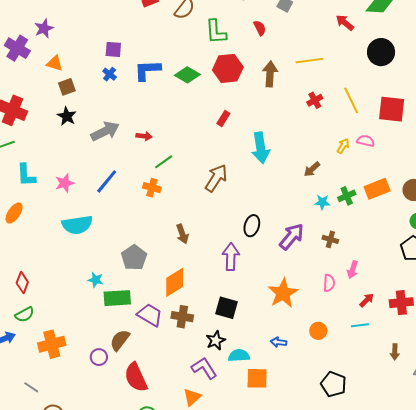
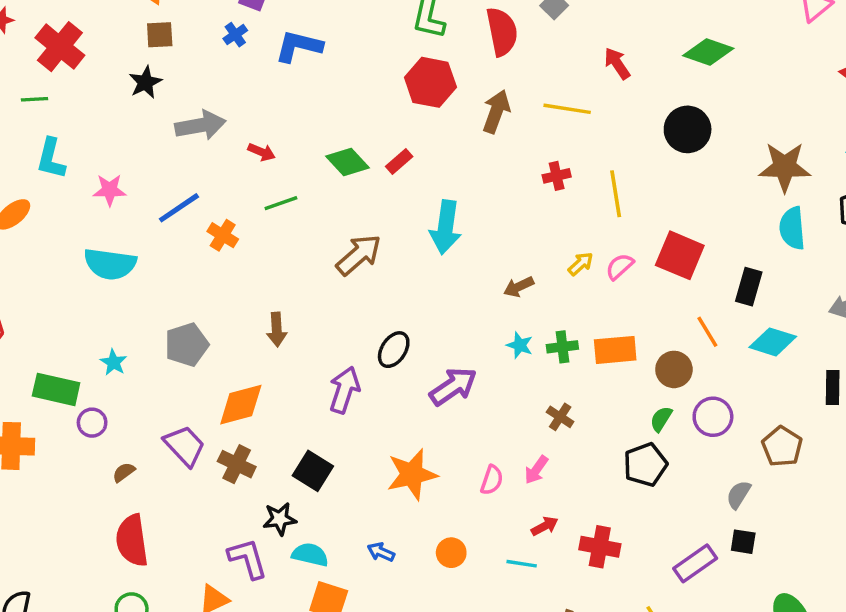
red arrow: (345, 23) -> (617, 63), moved
red semicircle: (260, 28) -> (502, 32), size x1.8
green diamond: (187, 75) -> (348, 162), moved
red square: (392, 109) -> (680, 255), moved
pink semicircle: (366, 141) -> (620, 266), turned -72
orange cross: (152, 188) -> (223, 235), moved
brown cross: (330, 239) -> (560, 417), moved
green rectangle: (117, 298) -> (56, 389), moved
brown semicircle: (120, 340) -> (124, 472), size x0.6
purple circle: (99, 357) -> (92, 423), moved

